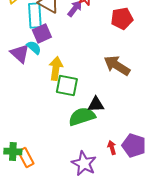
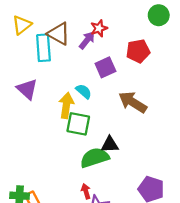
purple square: (42, 33) -> (105, 67), moved
cyan semicircle: (34, 47) -> (84, 91), moved
red arrow: (112, 147) -> (86, 191), moved

